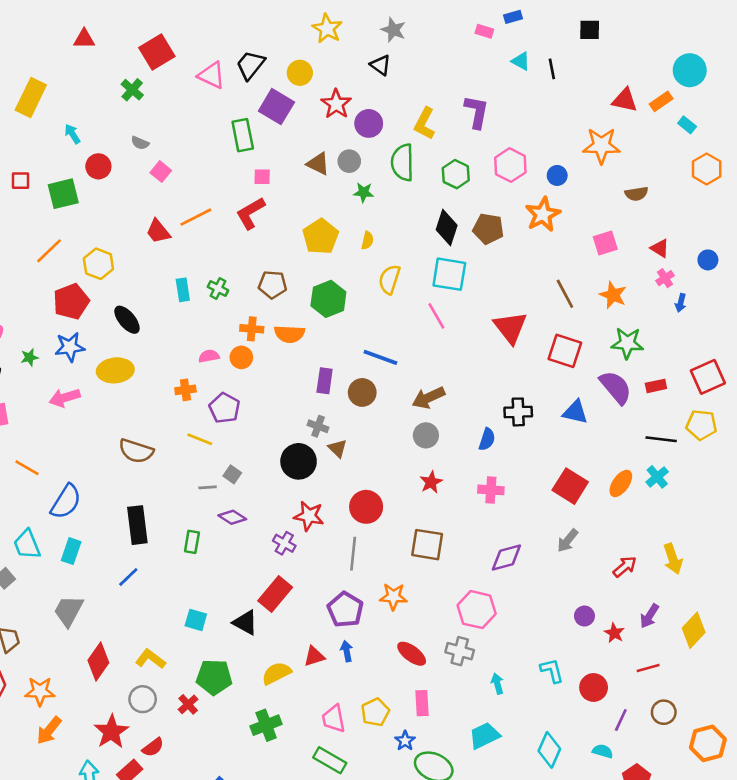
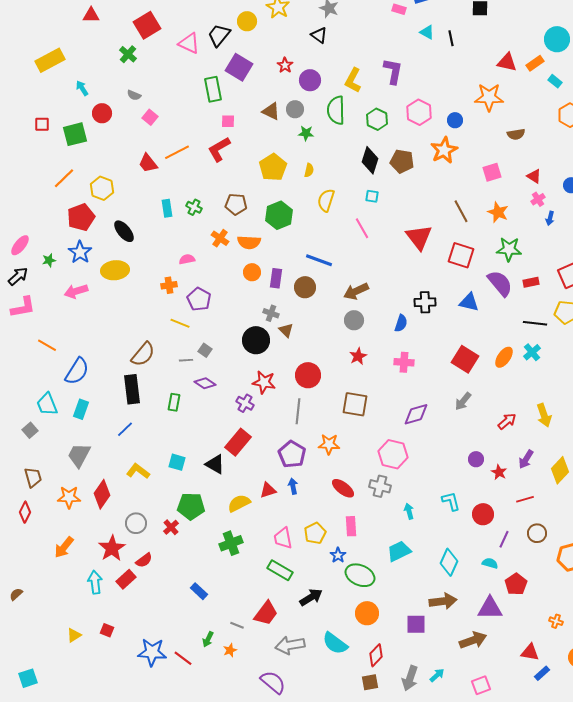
yellow circle: (300, 73) -> (247, 21), moved
yellow rectangle: (31, 97) -> (50, 60), turned 36
red star: (336, 104) -> (285, 65), size x0.7
cyan square: (449, 274) -> (372, 196), size x0.5
orange cross: (252, 329) -> (220, 238), turned 30
blue star: (70, 347) -> (80, 252), turned -30
orange circle: (241, 357) -> (252, 272), moved
brown semicircle: (136, 451) -> (143, 354), moved, turned -68
yellow L-shape: (150, 659) -> (138, 471), moved
orange star: (40, 691) -> (69, 497), moved

